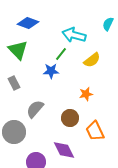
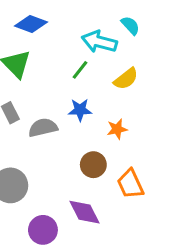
cyan semicircle: (108, 24) -> (130, 25), moved, turned 112
blue star: (51, 71) -> (80, 110), moved
gray semicircle: (35, 109) -> (43, 128), moved, turned 36

